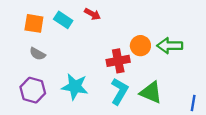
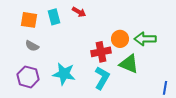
cyan rectangle: (63, 20) -> (54, 17), turned 42
green triangle: (151, 92) -> (129, 64), moved

